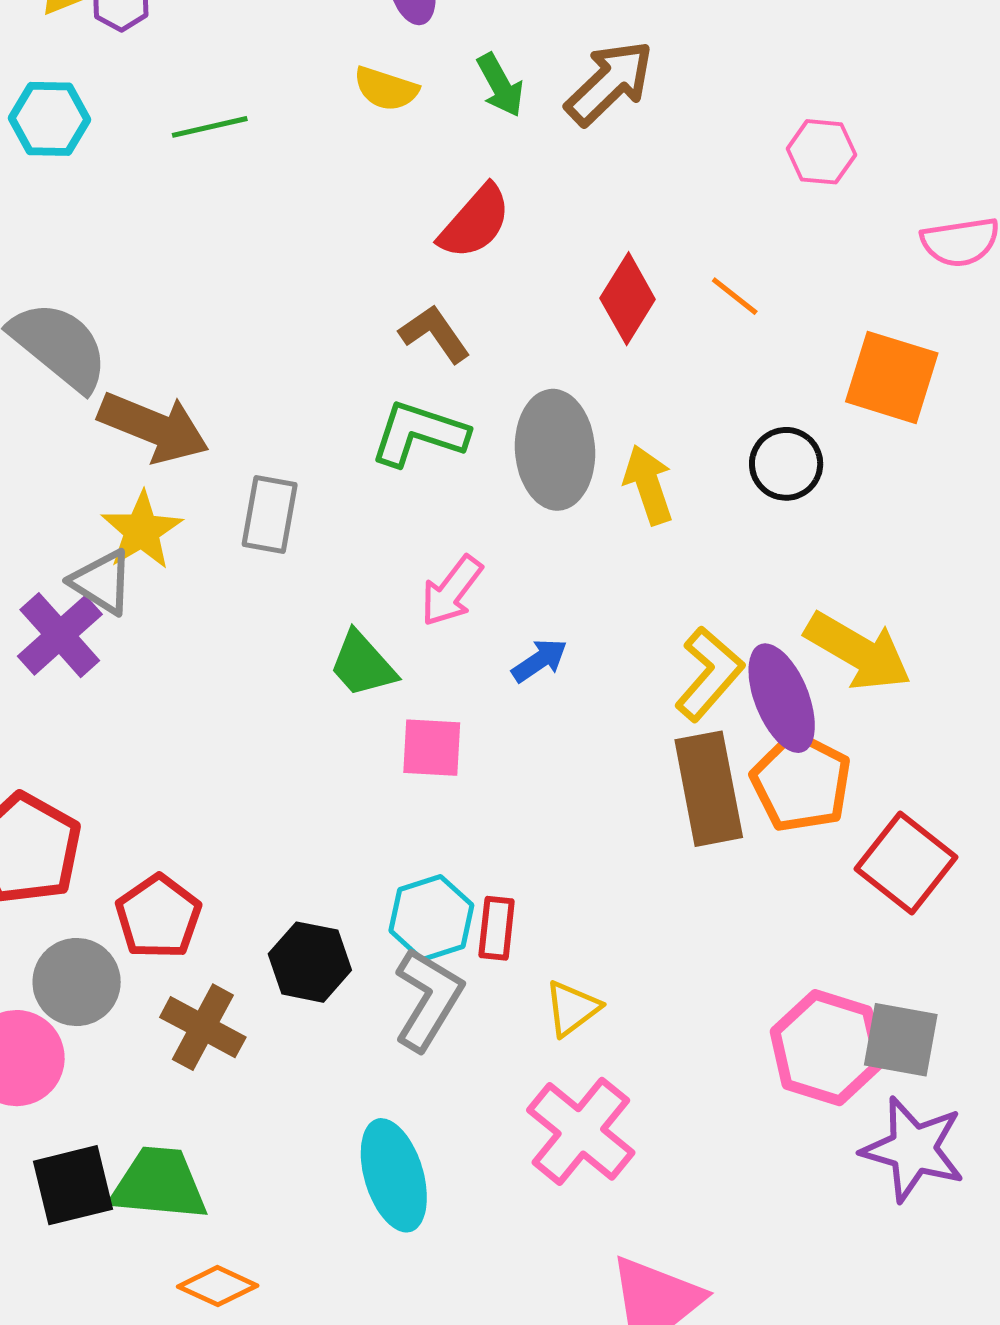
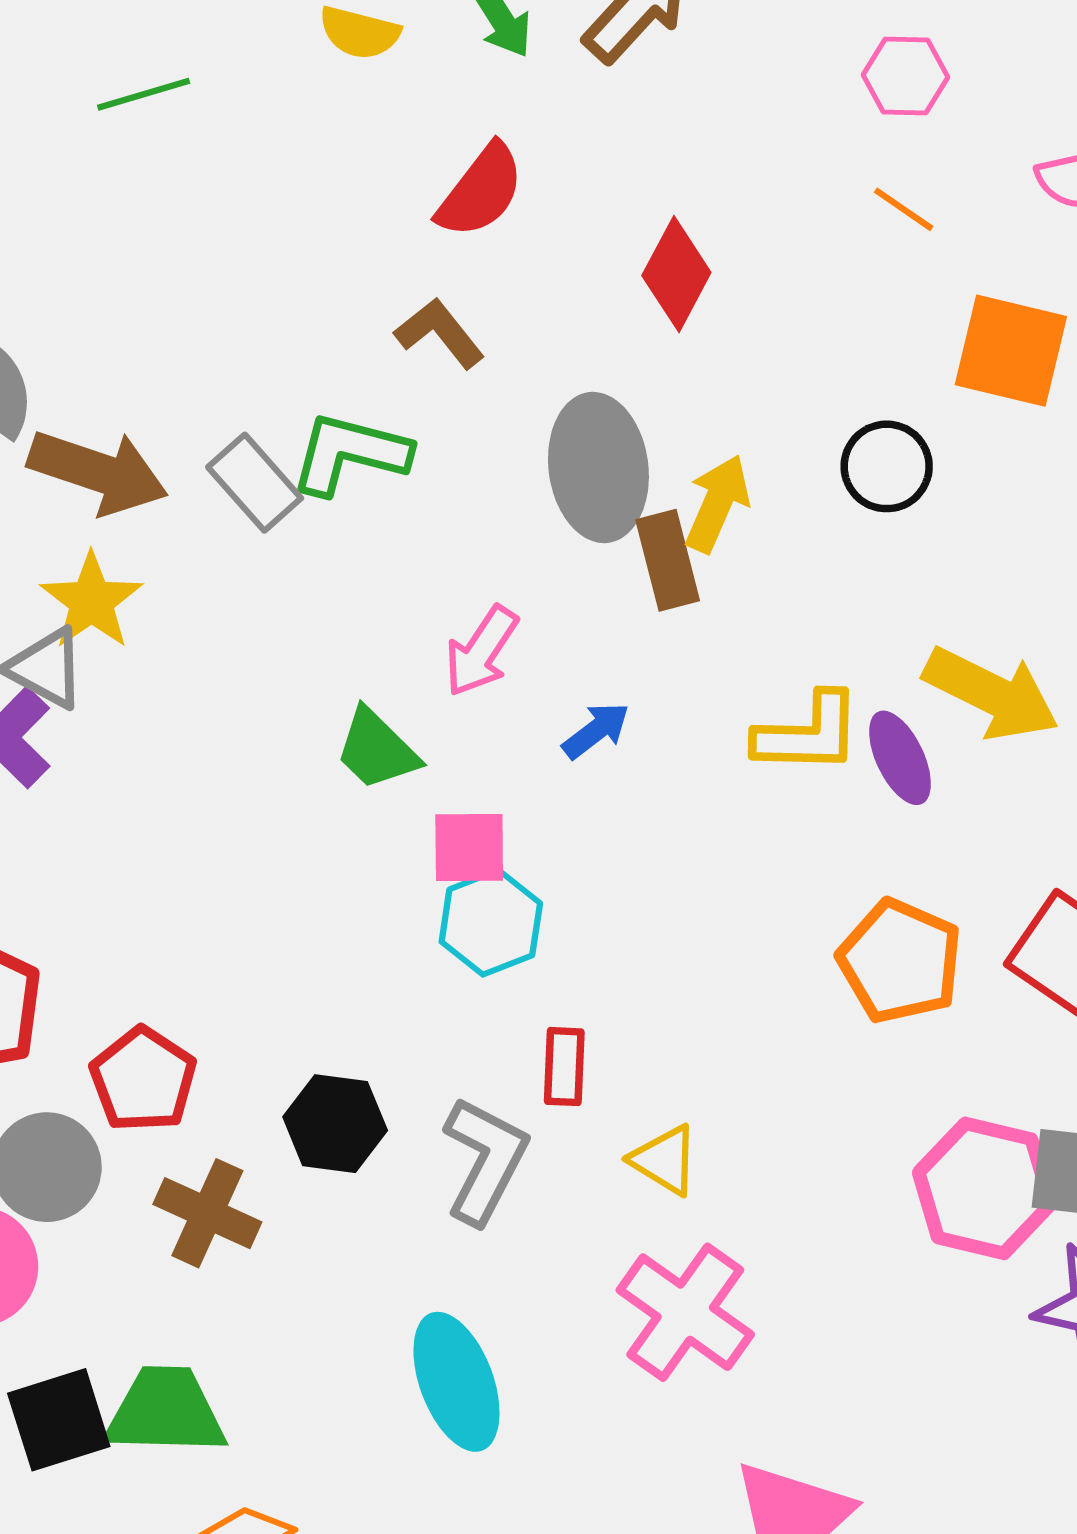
orange line: (735, 296) -> (904, 209), moved
green L-shape: (419, 434) -> (350, 454), moved
yellow arrow: (648, 485) -> (717, 503), turned 46
gray rectangle: (270, 515) -> (255, 483), moved, turned -48
yellow L-shape: (709, 674) -> (808, 734), turned 54
purple ellipse: (782, 698) -> (900, 758), size x0.7
orange pentagon: (801, 782) -> (900, 961), moved
brown rectangle: (709, 789) -> (668, 560), moved, size x0.7
cyan hexagon: (431, 918) -> (491, 922), moved
yellow triangle: (572, 1008) -> (665, 1160), turned -48

